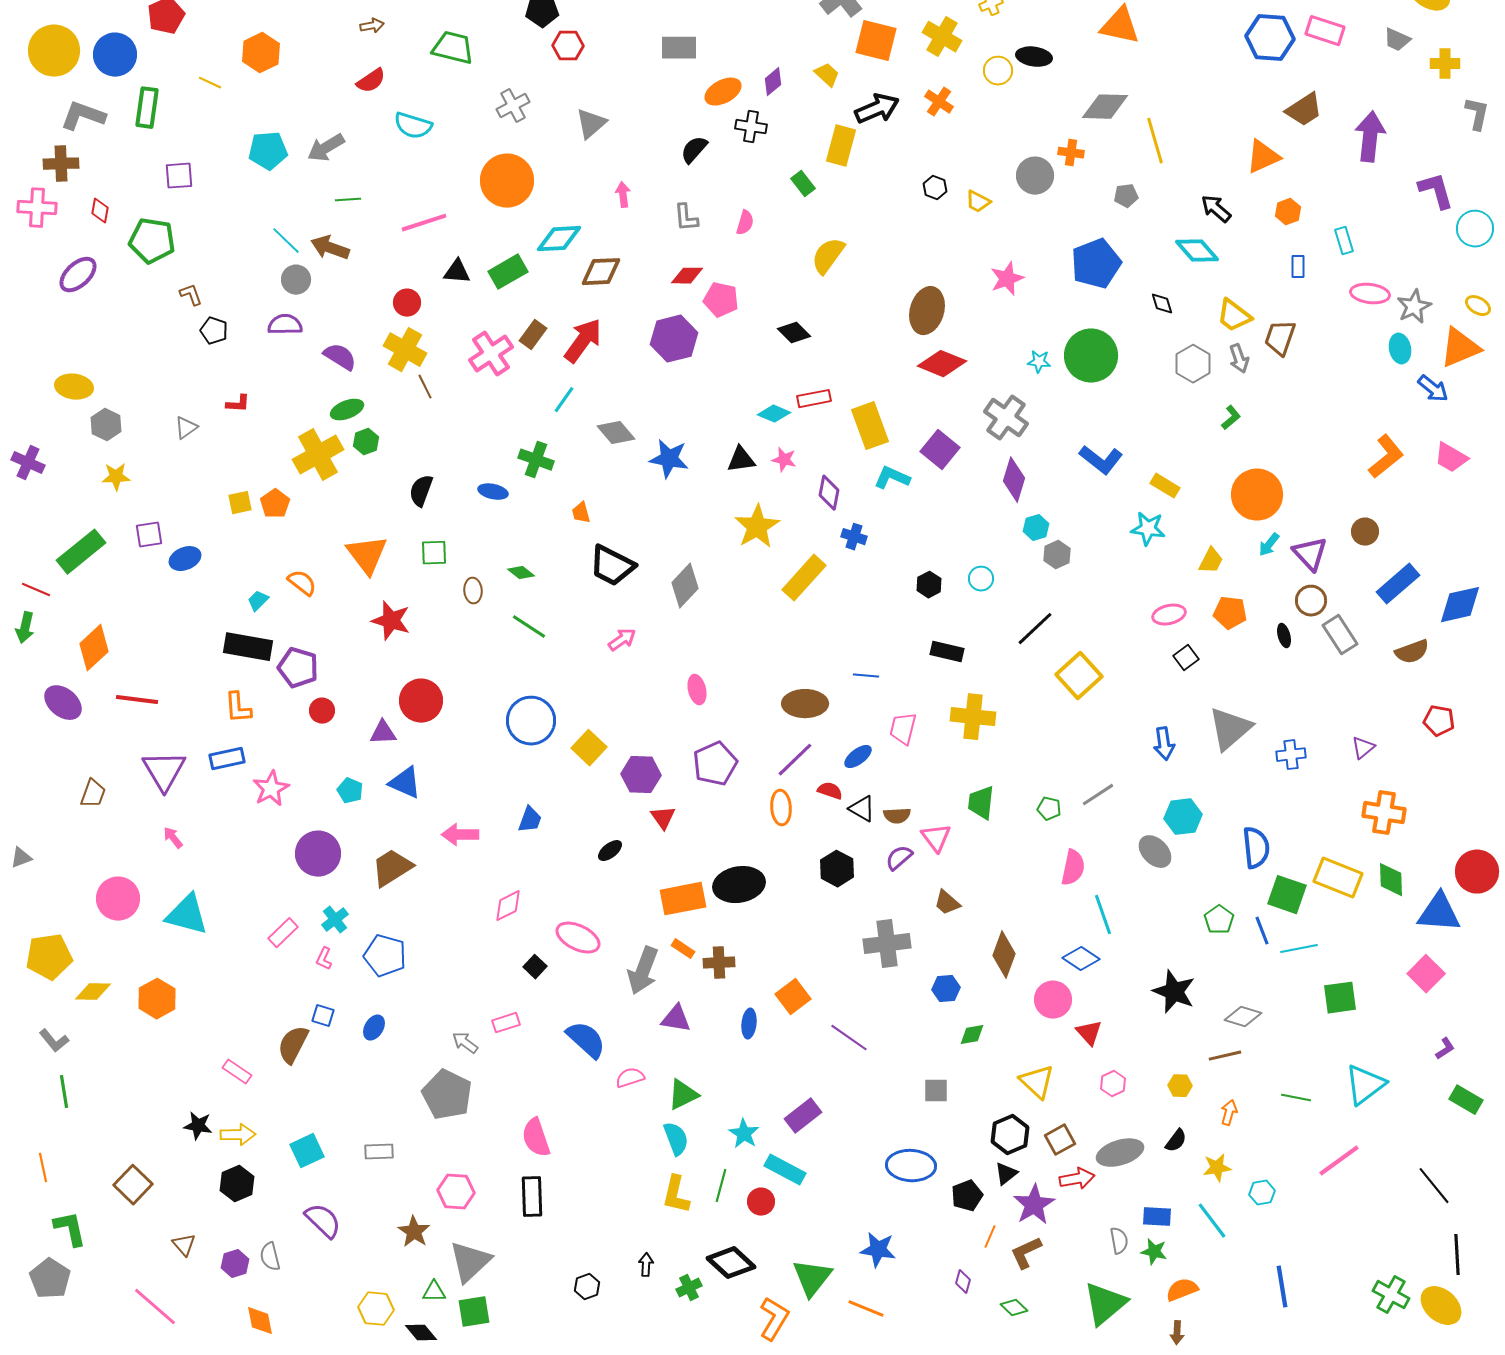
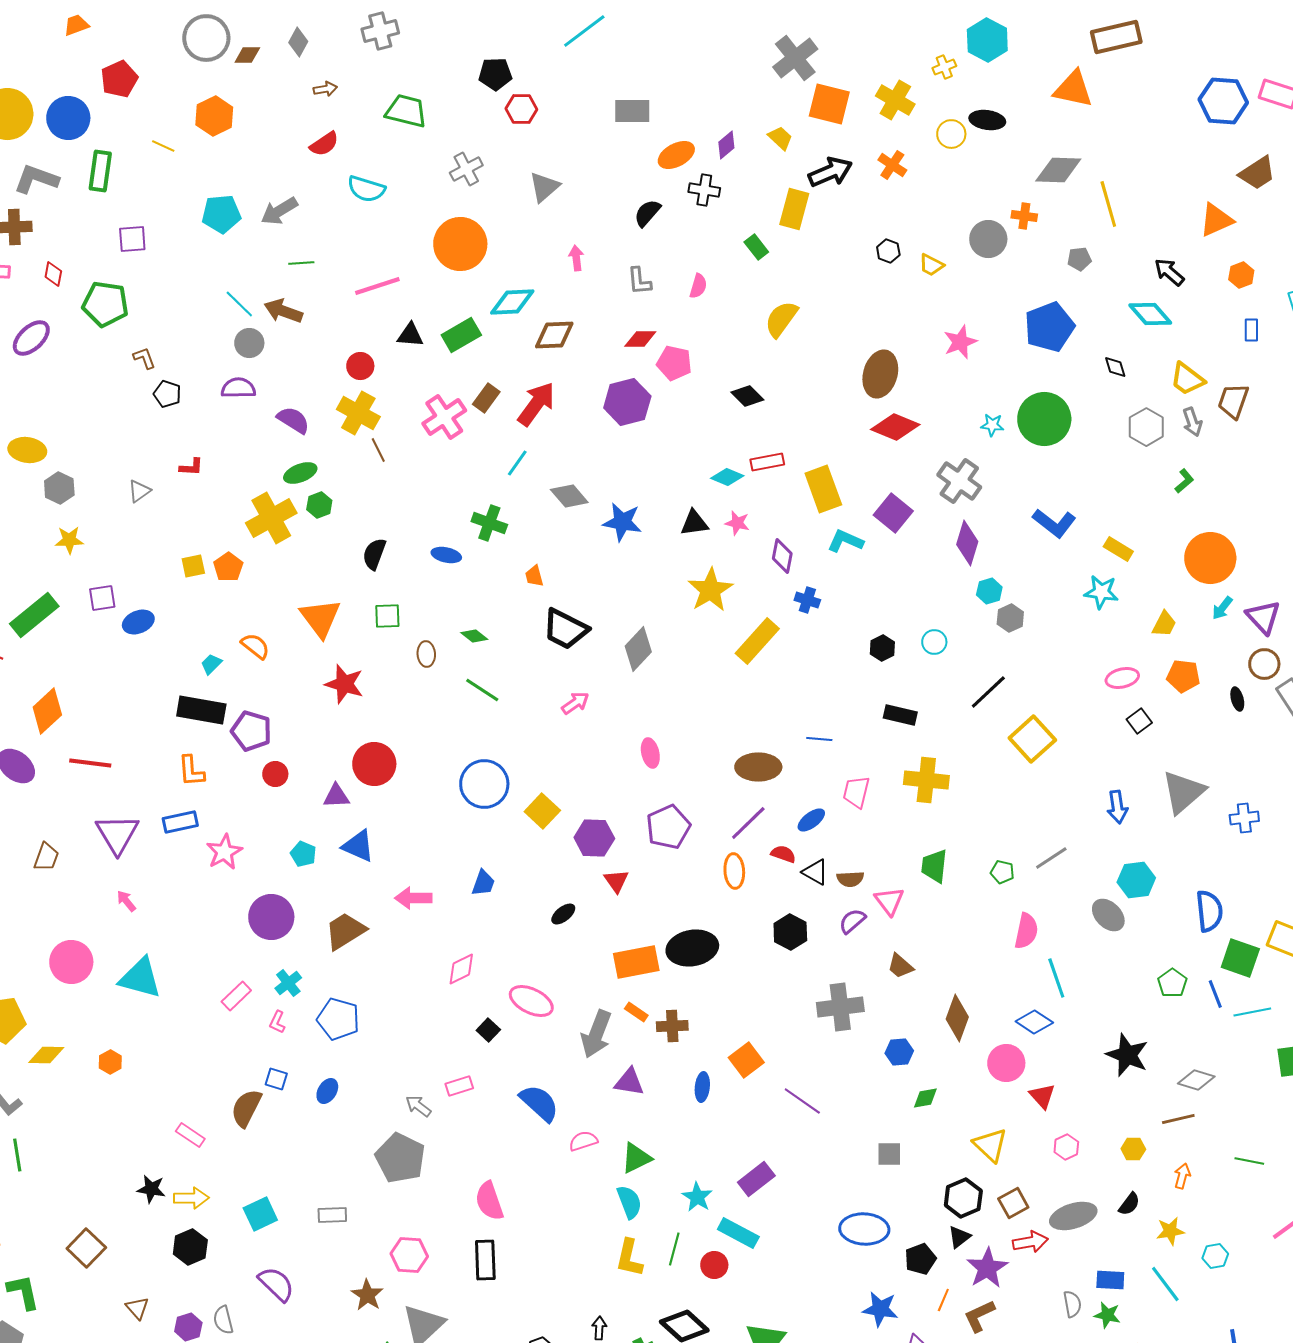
orange hexagon: (157, 999) -> (110, 1062), size x0.6
blue star: (878, 1250) -> (880, 1309), moved

